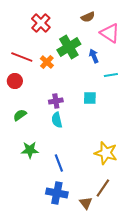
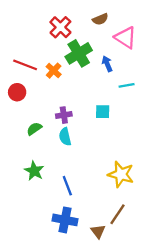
red cross: (41, 23) -> (60, 27), moved
green semicircle: (20, 115) -> (34, 129), moved
green star: (30, 150) -> (34, 171), turned 30

